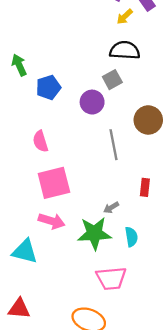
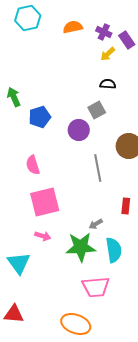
black semicircle: (125, 50) -> (108, 84), size x0.6
pink arrow: (52, 221) -> (43, 236), size x0.7
cyan semicircle: (131, 237) -> (114, 250), size x1.4
cyan triangle: (25, 251) -> (19, 263), turned 40

